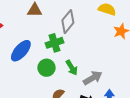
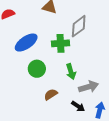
green circle: (46, 68) -> (37, 69), moved

